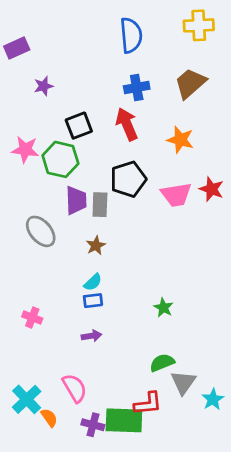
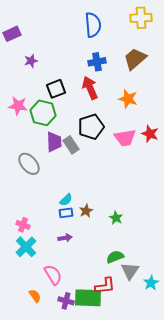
gray rectangle: (100, 205) -> (71, 145), turned -36
brown star: (96, 246) -> (86, 211), moved
cyan cross: (27, 399) -> (26, 247), moved

